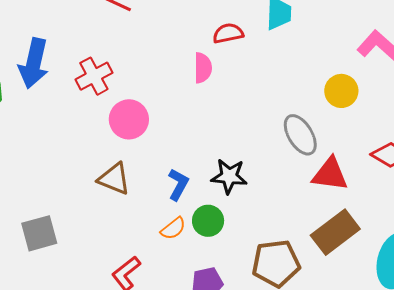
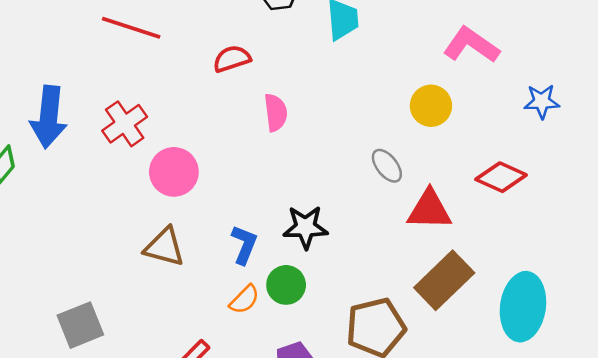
red semicircle: (228, 33) -> (232, 59), moved
pink semicircle: (203, 68) -> (276, 113), moved
gray ellipse: (300, 135) -> (387, 166), size x0.7

